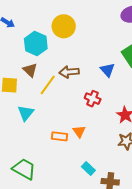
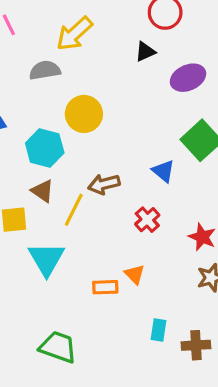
red cross: (93, 99) -> (147, 220), turned 35
cyan triangle: (26, 113) -> (47, 259), size x1.4
cyan rectangle: (88, 168) -> (159, 330), turned 64

